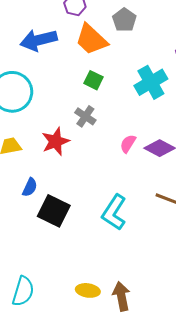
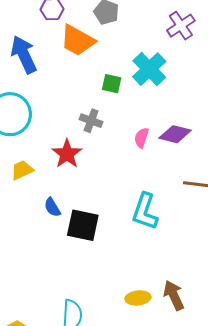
blue arrow: (39, 40) -> (24, 54), turned 93
green square: (94, 80) -> (112, 84), moved
blue semicircle: (30, 187) -> (52, 207), turned 138

